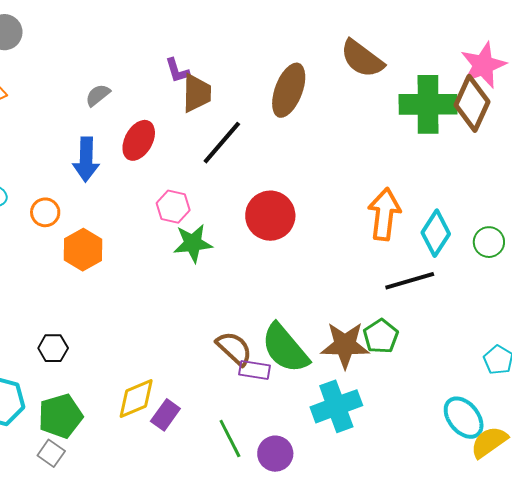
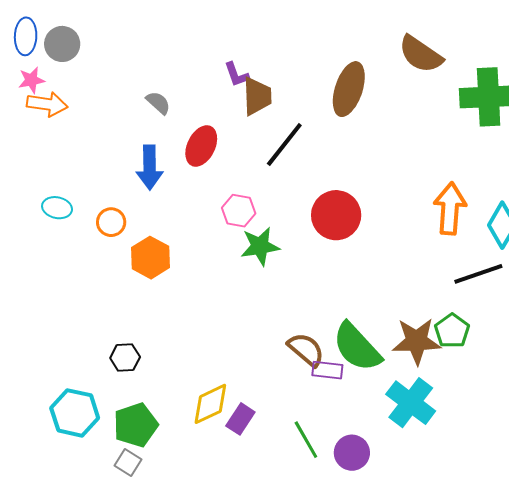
gray semicircle: (98, 95) -> (158, 103), turned 84
cyan cross: (336, 406) -> (411, 403), turned -30

